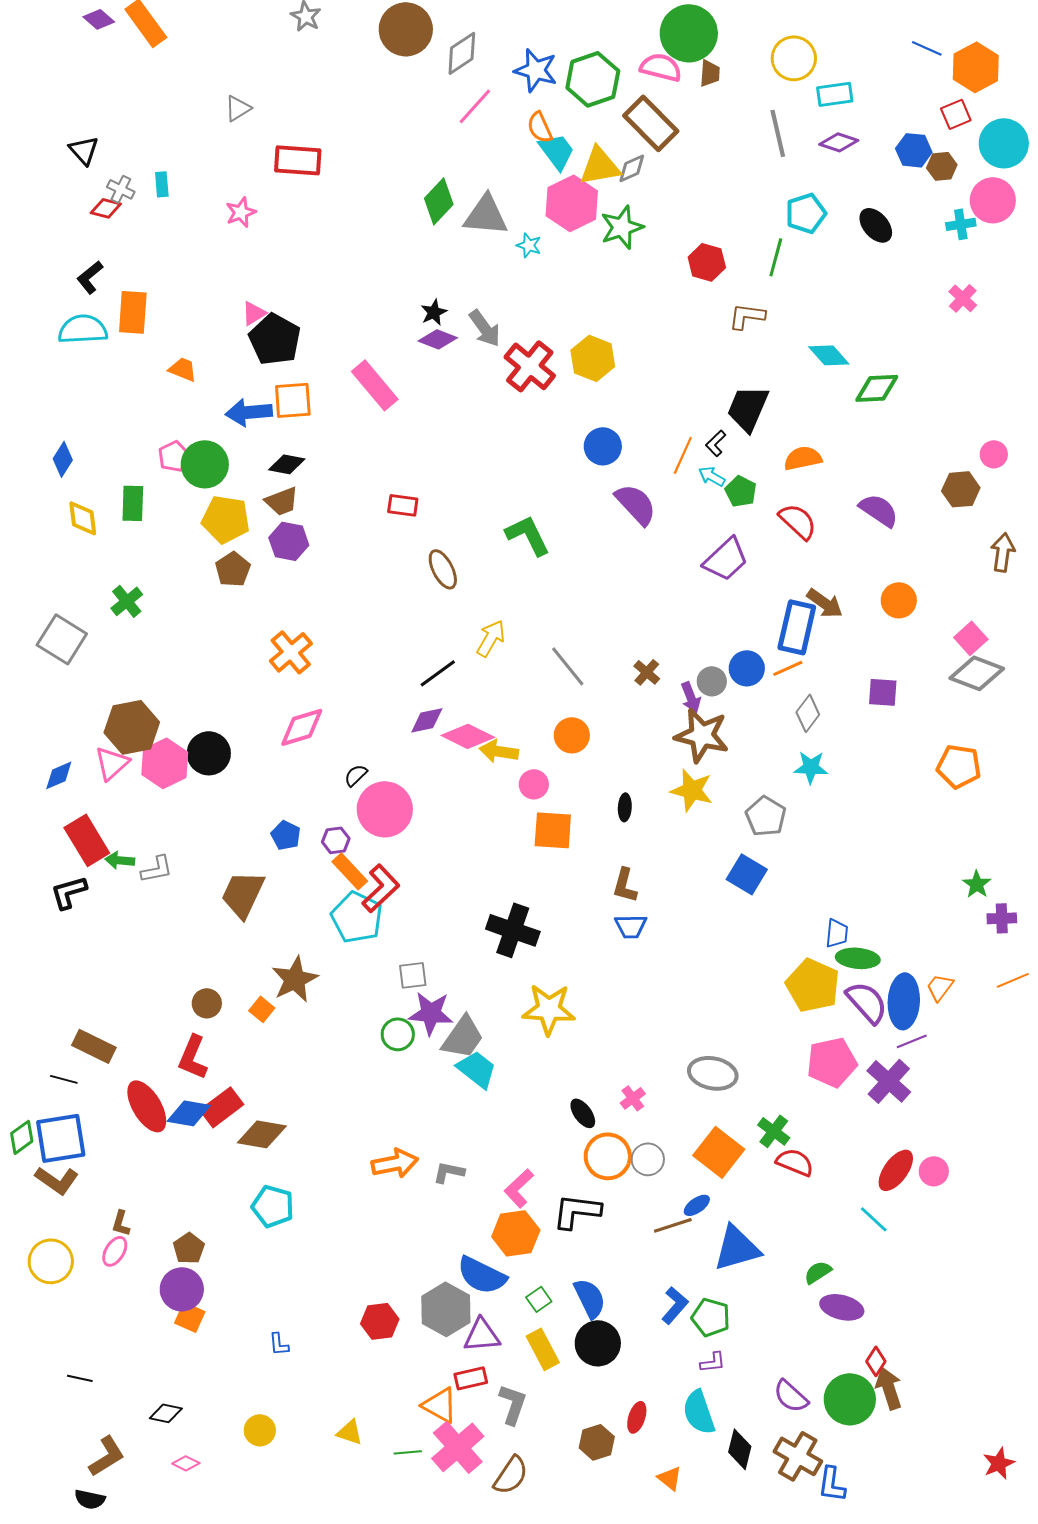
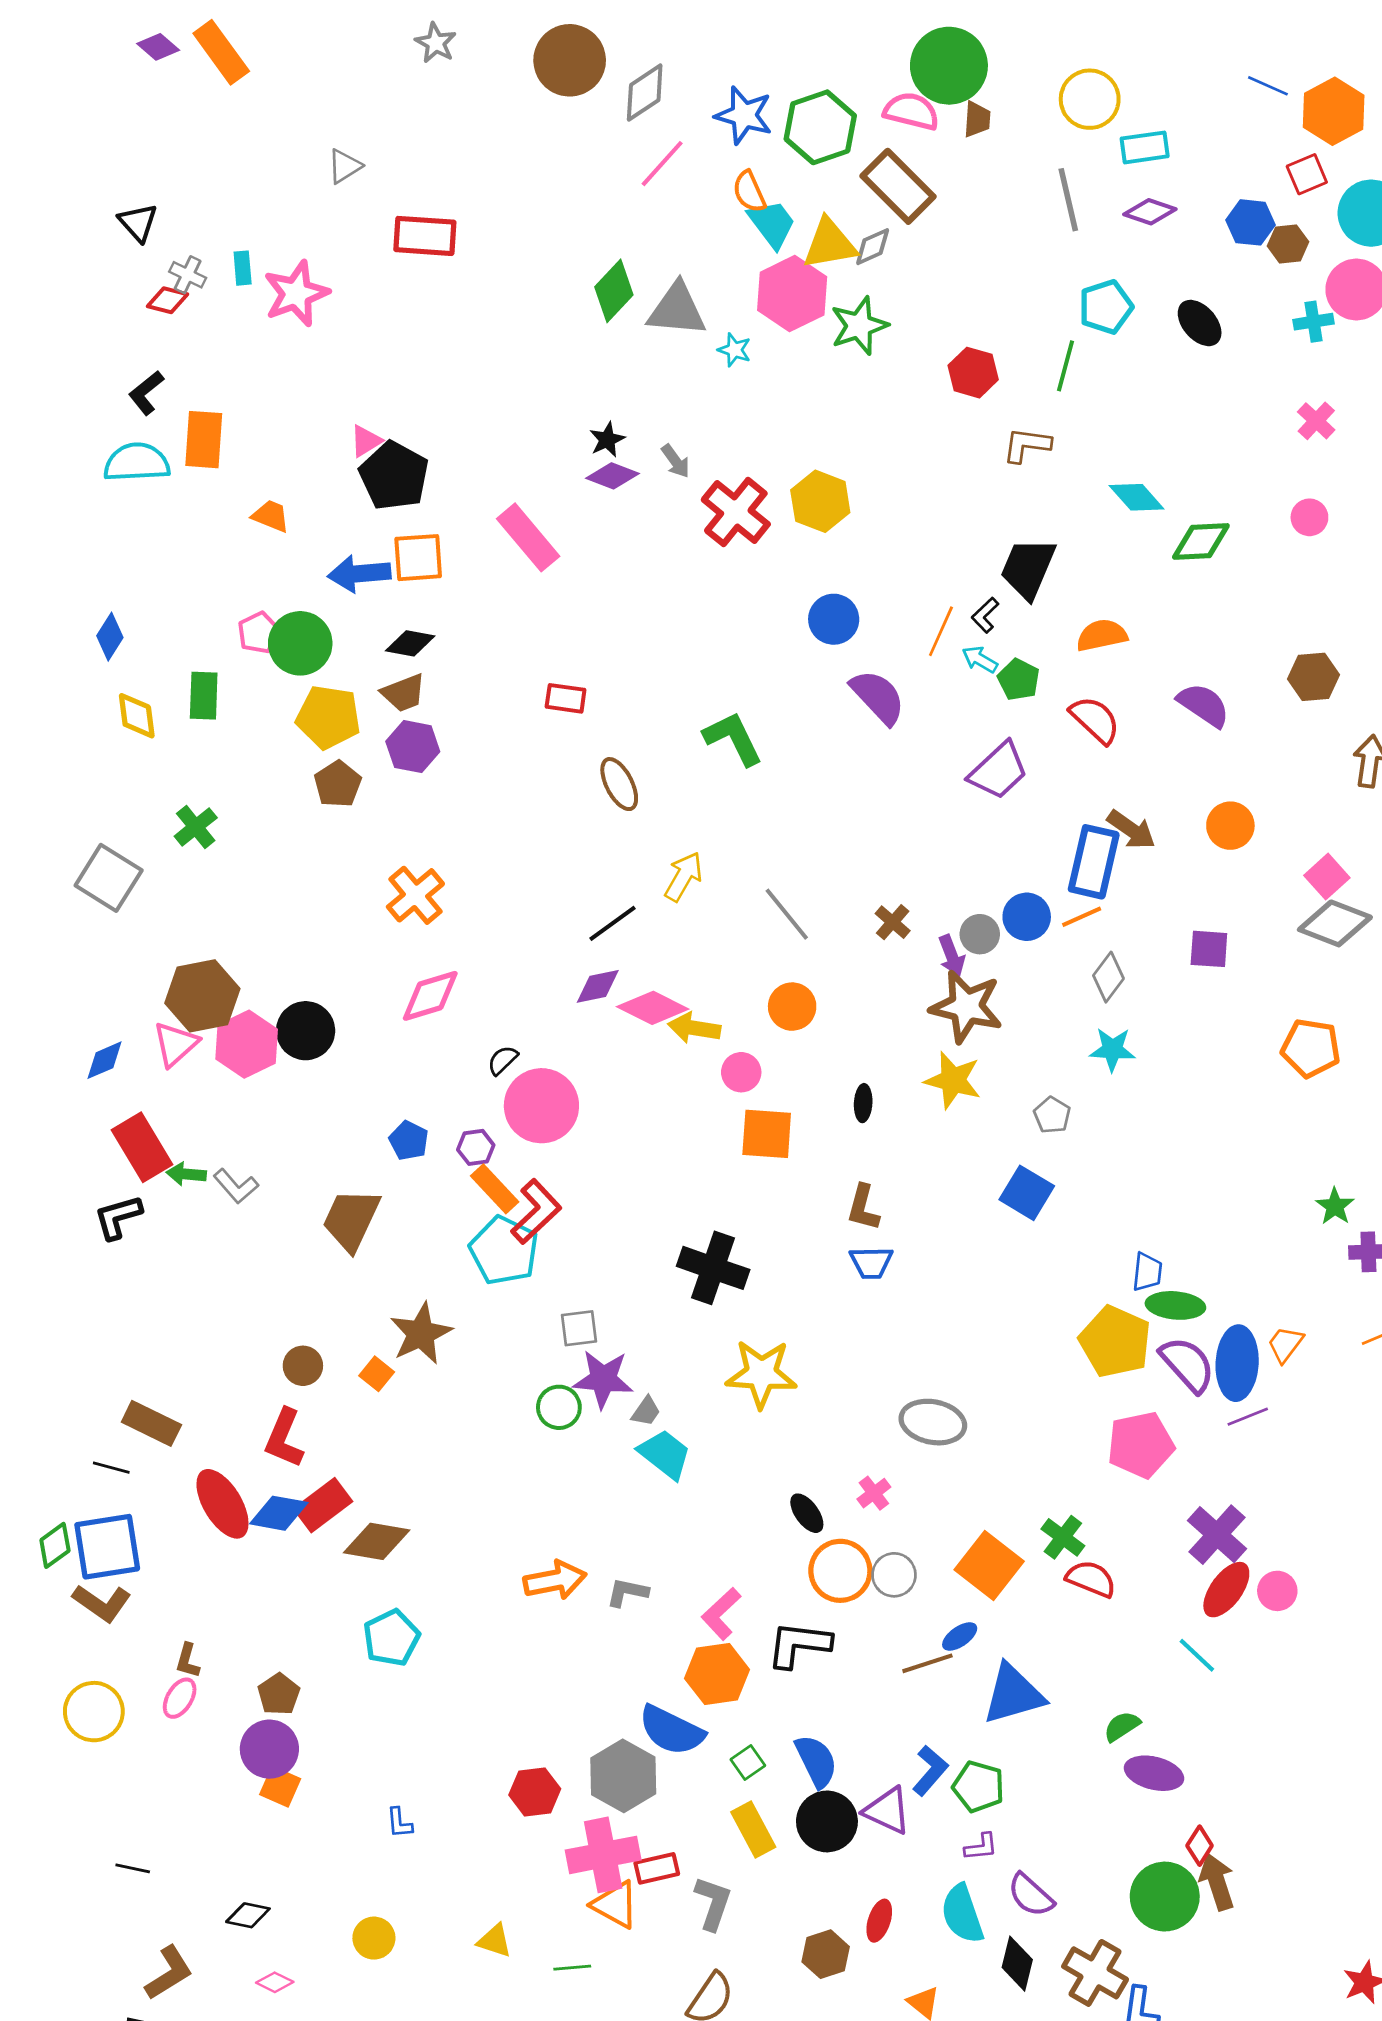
pink star: (241, 212) -> (296, 294), moved, size x1.6
gray arrow: (485, 328) -> (676, 461), size x0.7
pink circle: (994, 454) -> (1309, 517), moved
gray pentagon: (766, 816) -> (1052, 1115), size x0.7
gray L-shape: (157, 869) -> (236, 1186), turned 60
gray trapezoid: (463, 1037) -> (646, 1411), size x0.5
gray ellipse: (713, 1073) -> (933, 1422), moved
purple cross: (889, 1081) -> (1217, 1535), moved
cyan pentagon: (273, 1206) -> (391, 1638), turned 30
purple triangle: (482, 1335) -> (887, 1811), moved, turned 30
purple semicircle: (791, 1396) -> (1031, 1895), moved
pink cross: (458, 1447) -> (603, 1855), moved, turned 30

